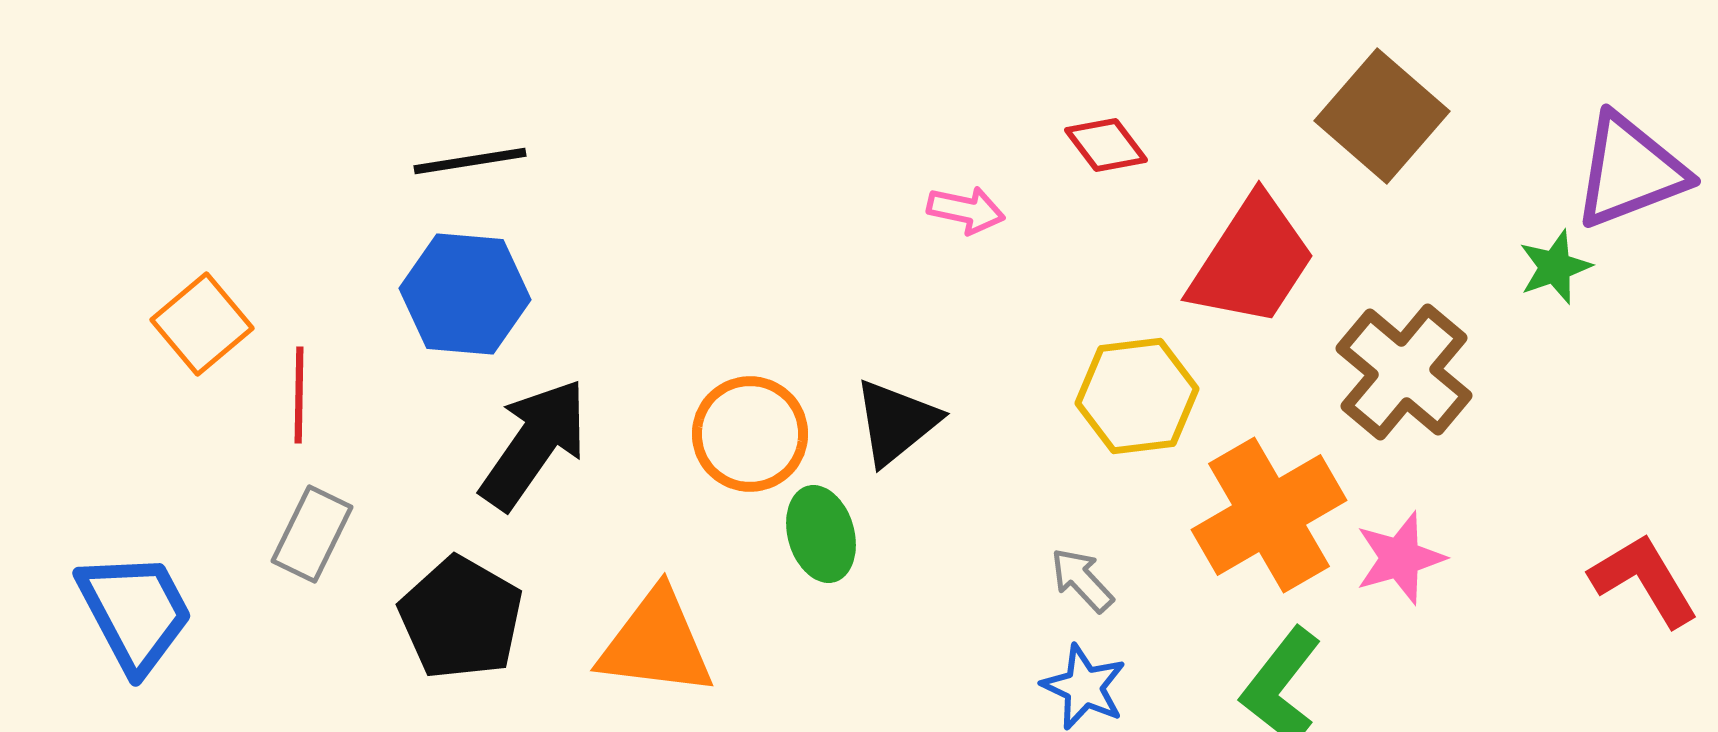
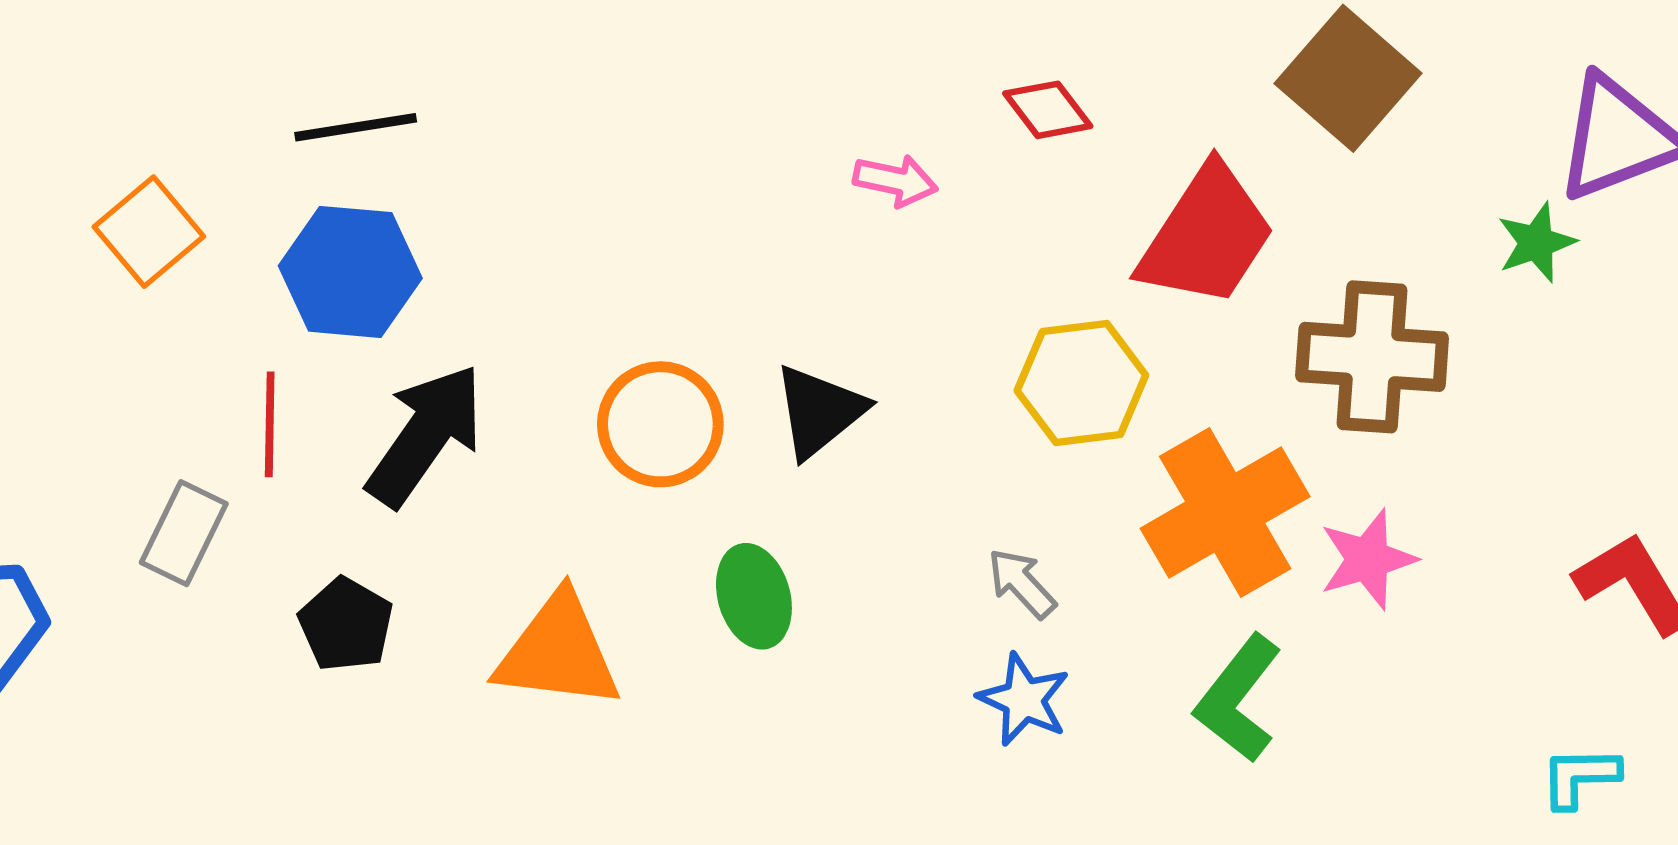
orange square: (202, 324) -> (149, 232), moved
brown cross: (1404, 372) -> (1372, 357), turned -36
red line: (299, 395) -> (270, 424), moved
green ellipse: (821, 534) -> (754, 596), moved
black pentagon: (461, 618) -> (346, 625), size x0.7

